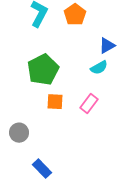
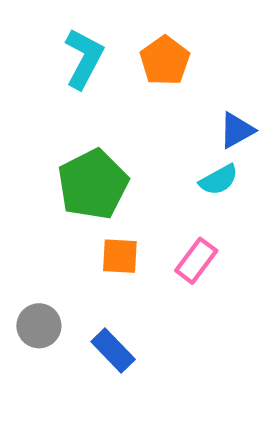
blue rectangle: (42, 169) -> (113, 351), moved

